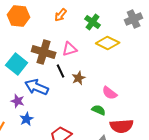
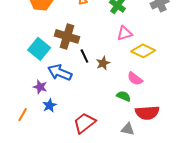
yellow diamond: (108, 43) -> (143, 51), moved
pink triangle: (70, 49) -> (125, 33), moved

